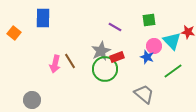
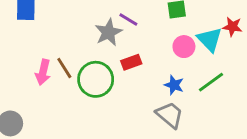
gray star: (101, 51) -> (108, 32), moved
blue star: (147, 57) -> (174, 85), moved
green circle: (105, 69) -> (96, 79), moved

